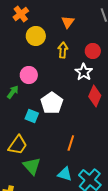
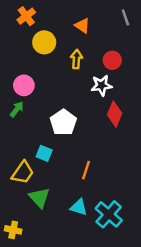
orange triangle: (68, 22) -> (82, 26), turned -32
white star: (84, 72) -> (102, 85), turned 30
pink circle: (29, 75) -> (24, 85), moved
cyan square: (32, 116) -> (44, 153), moved

